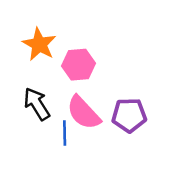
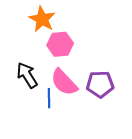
orange star: (39, 44) -> (42, 19), moved

